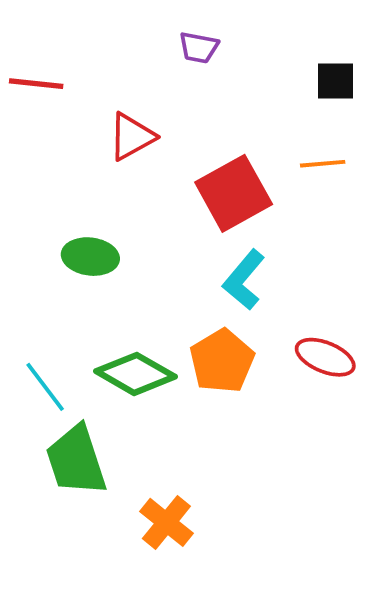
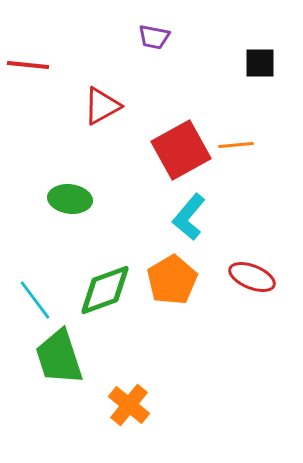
orange line: (323, 164) -> (236, 145), moved
green diamond: (135, 374) -> (105, 290), turned -50

